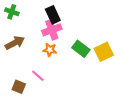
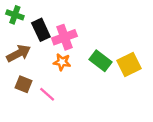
black rectangle: (53, 15) -> (41, 30), moved
brown square: (19, 87) -> (24, 84), moved

